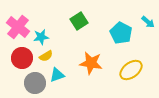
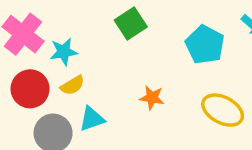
orange star: (91, 63) -> (152, 98), size x0.6
yellow ellipse: (131, 70) -> (223, 110), turned 65

